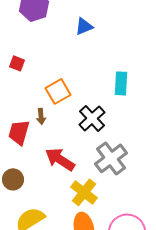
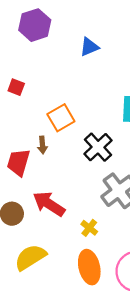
red arrow: (60, 159) -> (49, 204), moved
yellow cross: (84, 192) -> (89, 228), size x0.6

